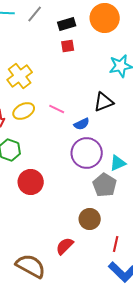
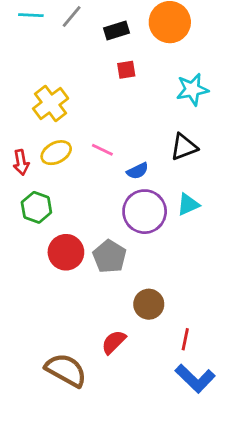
red square: (68, 46) -> (126, 70), moved
black triangle: (104, 102) -> (184, 147), moved
cyan triangle: (118, 163) -> (188, 205), moved
gray pentagon: (105, 185) -> (109, 256), moved

